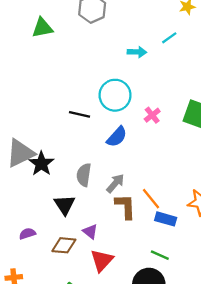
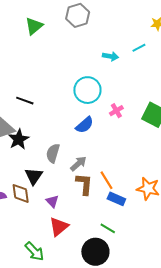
green triangle: (42, 28) -> (34, 26), turned -36
black line: (80, 114) -> (25, 101), moved
brown diamond: (64, 245) -> (21, 193), moved, turned 70

